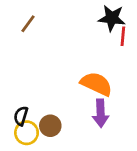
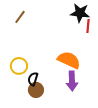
black semicircle: (21, 116) -> (33, 79), moved
yellow circle: (27, 133) -> (19, 66), moved

